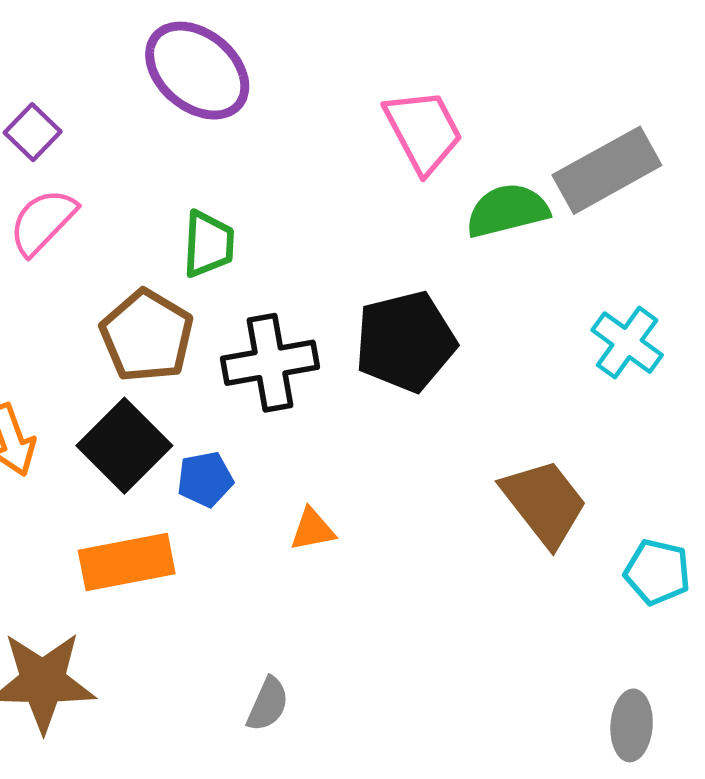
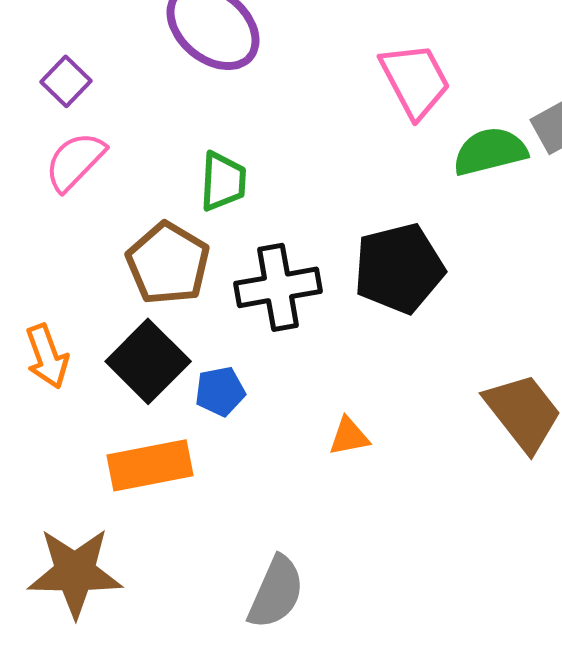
orange triangle: (313, 530) -> (349, 436), moved
gray semicircle: (268, 704) -> (276, 592), size x1.5

